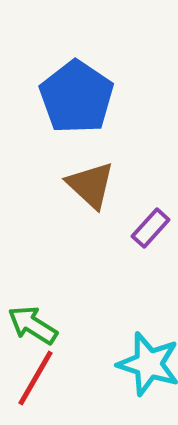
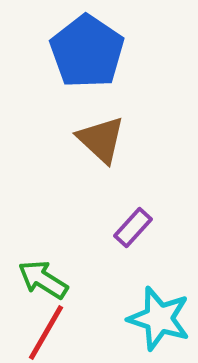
purple rectangle: (151, 228) -> (133, 228), moved

